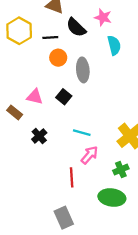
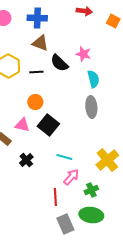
orange circle: (58, 58) -> (35, 102), moved
gray ellipse: (83, 70) -> (91, 107), moved
black square: (64, 97) -> (48, 125), size x1.5
green cross: (121, 170) -> (91, 190), moved
gray rectangle: (64, 218) -> (65, 224), moved

